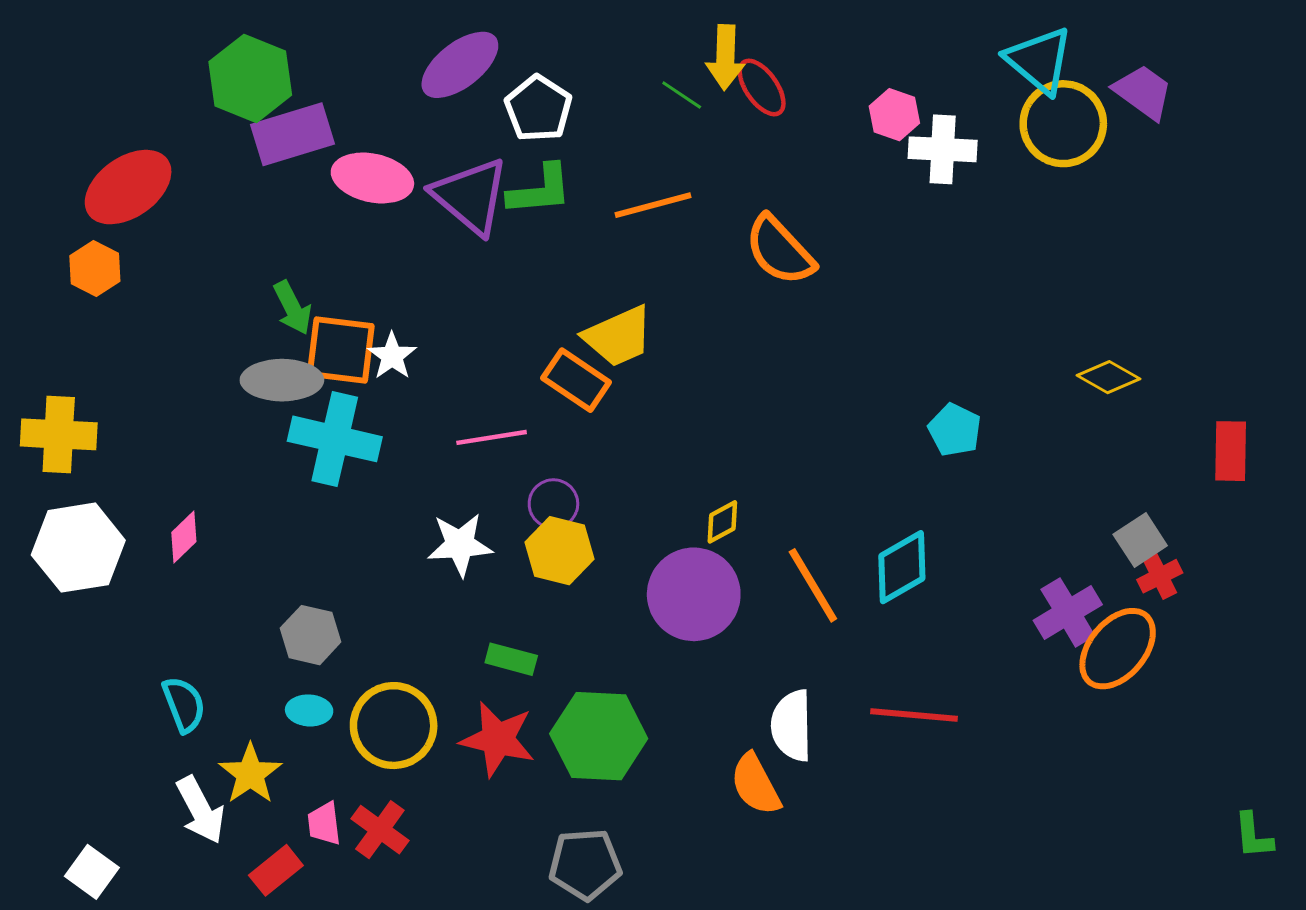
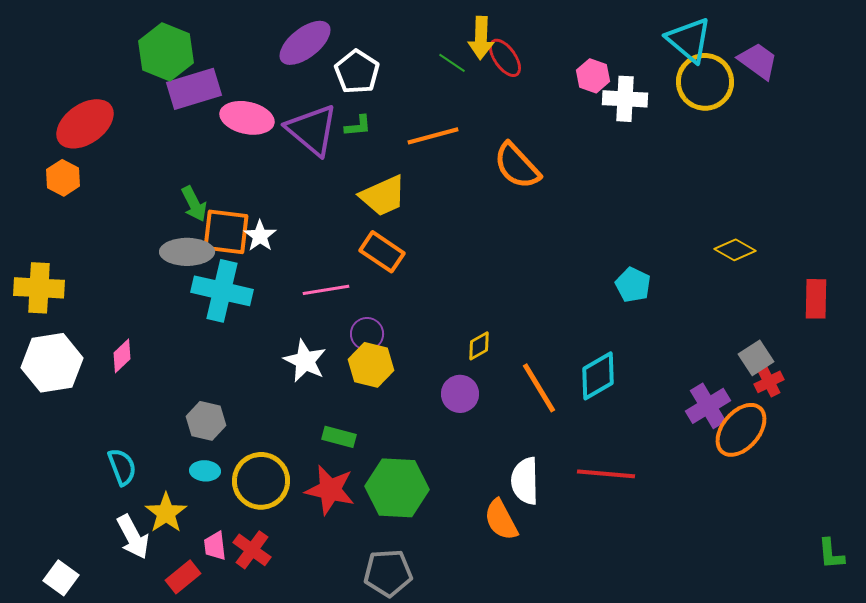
green L-shape: (540, 190) -> (358, 126), size x0.6
yellow trapezoid: (618, 336) -> (383, 196), moved
white star: (460, 545) -> (305, 361), turned 30
purple circle: (694, 594) -> (460, 394), size x0.6

